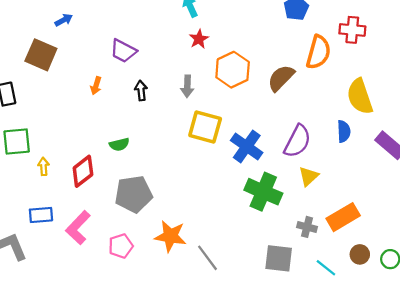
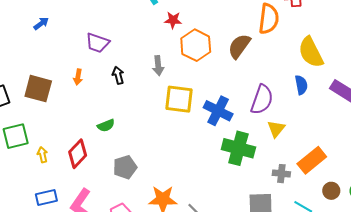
red star: (199, 39) -> (173, 20), moved, turned -30
brown square: (41, 55) -> (38, 89), moved
gray pentagon: (134, 194) -> (125, 167), size x0.7

